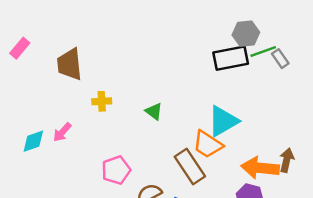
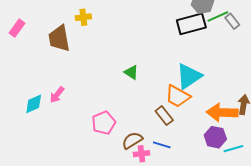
yellow cross: (102, 101) -> (83, 17), moved
brown rectangle: (190, 167) -> (164, 116), size x0.7

